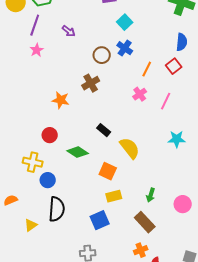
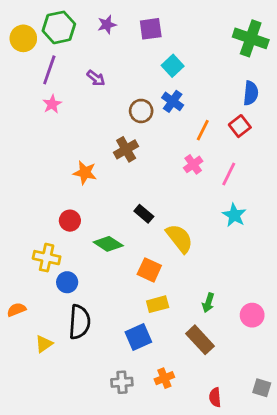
cyan star: (177, 139) -> (234, 215), moved, turned 30
orange cross: (141, 250) -> (164, 378), moved

